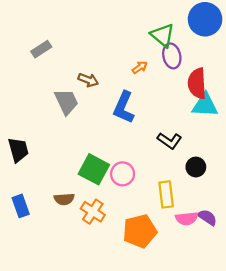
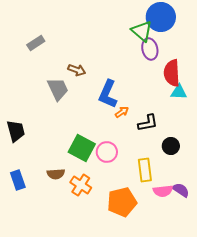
blue circle: (205, 19) -> (161, 17), moved
orange arrow: (140, 67) -> (122, 112), moved
cyan triangle: (205, 105) -> (179, 92), size x0.7
black L-shape: (170, 141) -> (148, 123), turned -45

